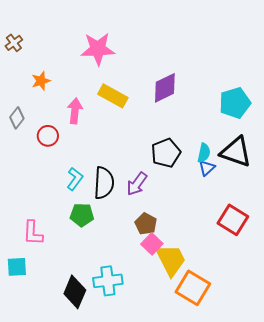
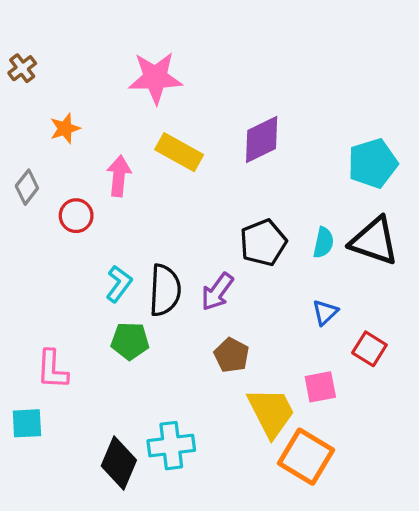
blue triangle: (207, 168) -> (325, 312), moved
red square: (233, 220) -> (369, 349), size x0.7
pink square: (152, 244) -> (320, 387), moved, turned 35

